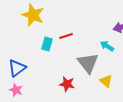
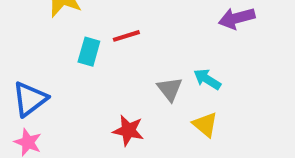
cyan arrow: (107, 46) -> (207, 79), moved
gray triangle: (88, 63) -> (170, 89), size x0.6

